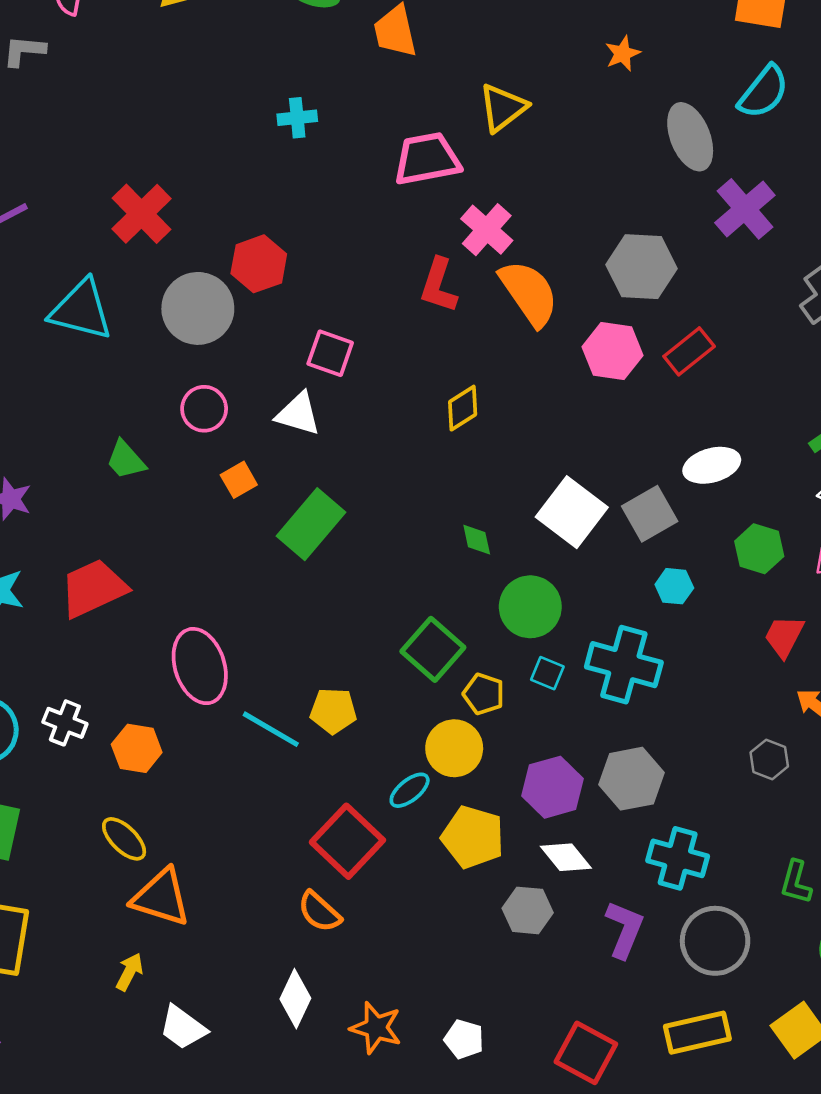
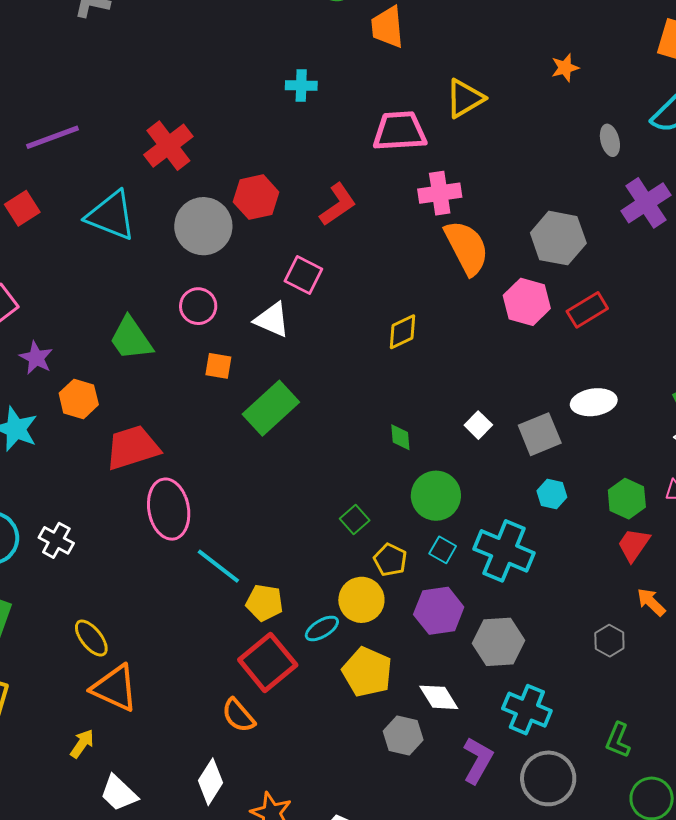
gray ellipse: (690, 137) -> (610, 140), size x0.6
pink cross: (487, 230) -> (440, 193), turned 33
red L-shape: (438, 285) -> (338, 204), moved, turned -150
green trapezoid: (126, 460) -> (131, 339), size x1.4
orange square: (239, 480) -> (218, 366), turned 32
white square: (572, 512) -> (478, 425), size x0.5
green hexagon: (759, 549) -> (627, 499), moved
red trapezoid: (93, 588) -> (132, 447), moved
green square: (433, 649) -> (355, 520), size x0.6
yellow pentagon: (333, 711) -> (264, 603), moved
orange hexagon: (137, 748) -> (79, 399), moved
purple hexagon: (553, 787) -> (439, 611), moved

